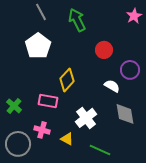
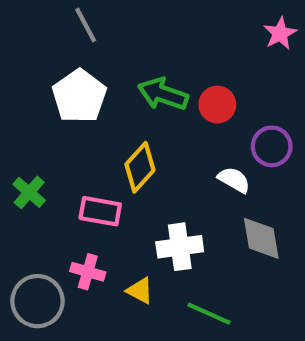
green arrow: (77, 20) -> (163, 94), moved, turned -45
green cross: (14, 106) -> (29, 192), moved
white cross: (86, 118) -> (180, 247), turned 30

